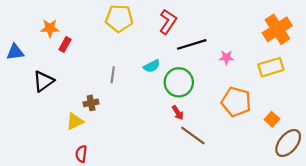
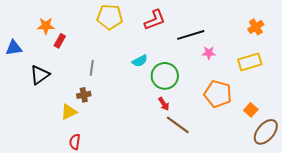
red L-shape: (168, 22) -> (155, 20), turned 35
orange cross: (277, 29) -> (256, 27), size x0.6
black line: (192, 44) -> (191, 35), moved
gray line: (113, 75) -> (92, 68), moved

